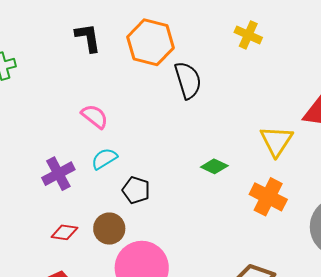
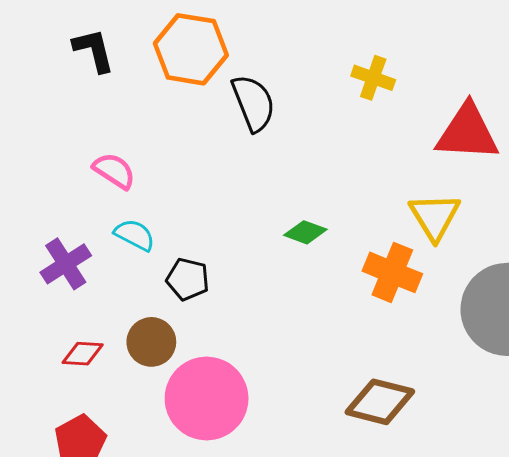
yellow cross: (248, 35) -> (373, 78), moved
yellow triangle: (276, 141) -> (435, 217), moved
cyan semicircle: (104, 159) -> (135, 235), turned 64

